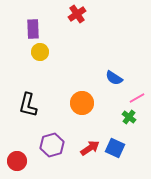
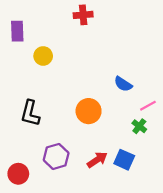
red cross: (77, 14) -> (83, 15), turned 30
purple rectangle: (33, 29) -> (17, 31), moved

